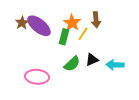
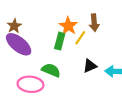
purple ellipse: (39, 26) -> (19, 44), moved
green semicircle: (72, 64) -> (51, 70), moved, turned -114

